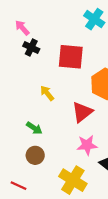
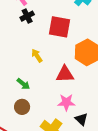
black cross: (31, 48) -> (27, 16), turned 32
red triangle: (82, 112) -> (65, 74), turned 30

